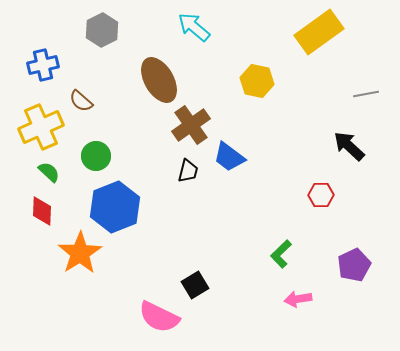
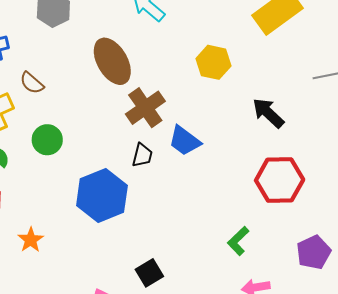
black arrow: (349, 146) -> (268, 113), moved
red hexagon: (321, 195) -> (280, 180), size x1.8
blue hexagon: (115, 207) -> (102, 195), moved
orange star: (80, 253) -> (31, 240), size x0.6

